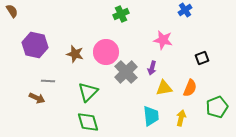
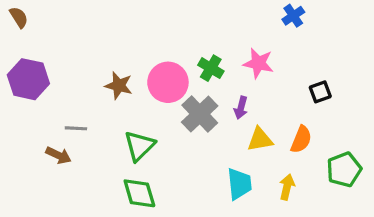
green cross: (121, 14) -> (211, 68), moved, turned -35
purple hexagon: (35, 45) -> (28, 79), moved

